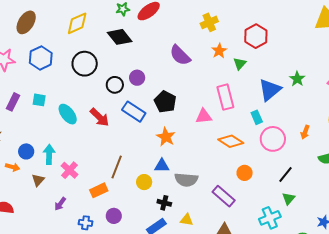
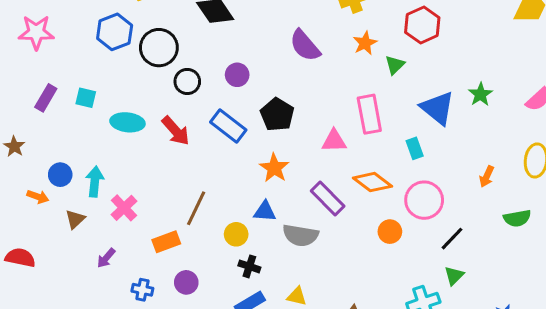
blue hexagon: (41, 58) -> (115, 32), moved
black circle: (115, 85) -> (187, 81), moved
blue triangle: (270, 90) -> (438, 108), turned -45
cyan ellipse: (68, 114) -> (127, 122), turned -50
pink circle: (273, 139) -> (424, 200), moved
purple rectangle: (224, 196) -> (328, 198), moved
black cross: (164, 203) -> (249, 266), moved

